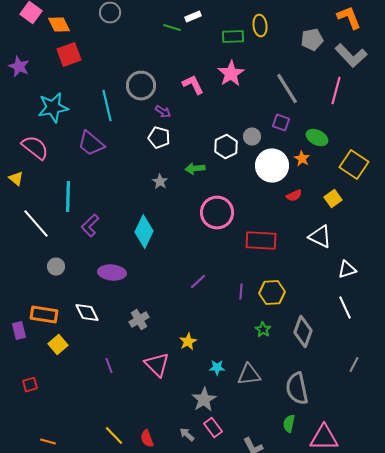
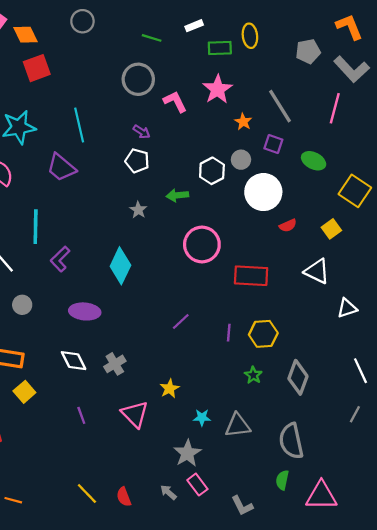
white rectangle: (193, 17) -> (194, 26), moved
gray circle: (141, 86) -> (138, 79), moved
orange star: (302, 159) -> (243, 122), moved
white line: (345, 308) -> (360, 371), moved
white diamond: (87, 313) -> (74, 361), moved

